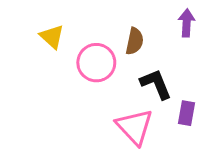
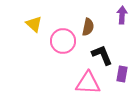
pink triangle: (135, 127) -> (88, 83), turned -44

